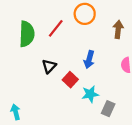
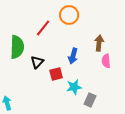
brown arrow: (118, 29) -> (99, 43), moved
green semicircle: (27, 34) -> (17, 47), moved
red square: (70, 80) -> (56, 74), turned 32

